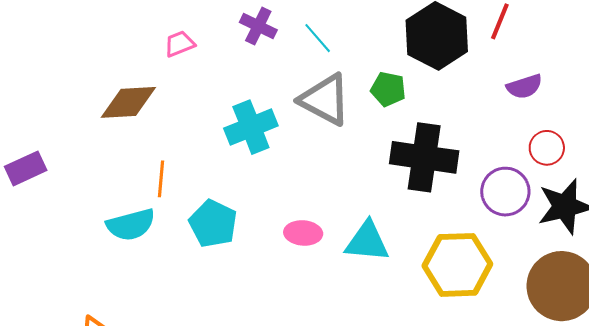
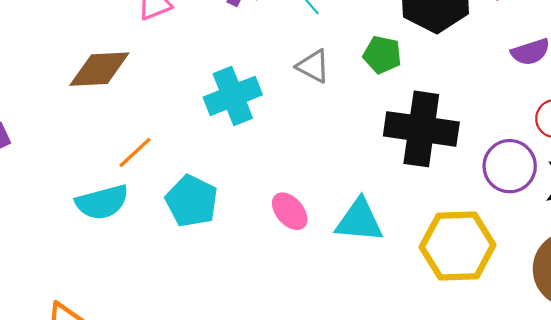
gray triangle: (325, 100) -> (313, 66), size x0.6
orange line: (161, 179) -> (135, 152), turned 42
pink ellipse: (303, 233) -> (290, 211), turned 45

